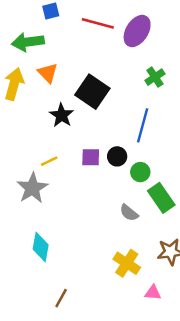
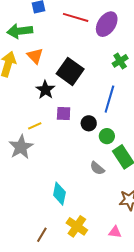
purple square: (91, 157) -> (64, 114), moved
cyan diamond: (41, 247) -> (59, 194), moved
yellow cross: (127, 263) -> (77, 226), moved

